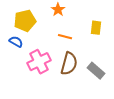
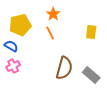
orange line: (65, 37) -> (50, 33), moved, turned 48
pink cross: (39, 62) -> (13, 66), moved, size x0.6

